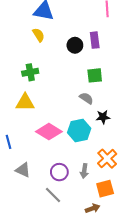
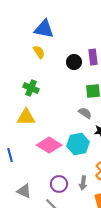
green cross: (30, 72) -> (31, 88), turned 35
gray triangle: (23, 170) -> (24, 191), moved

